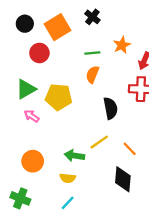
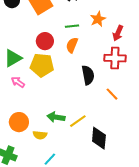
red circle: (39, 53) -> (45, 41), moved
yellow line: (99, 142) -> (78, 121), moved
orange line: (130, 149) -> (112, 94), moved
yellow semicircle: (68, 178) -> (40, 135), moved

